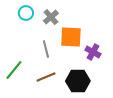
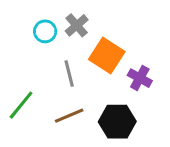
cyan circle: (26, 13) -> (45, 31), moved
orange square: (71, 37) -> (107, 55), turned 30

